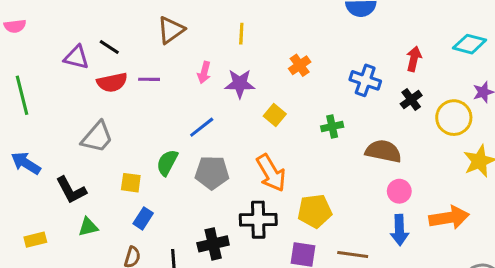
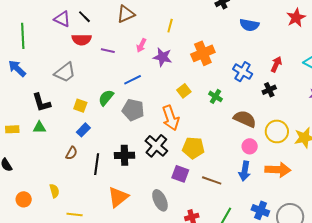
orange cross: (300, 65) -> (203, 53), size x1.6
purple line: (149, 79) -> (108, 51), moved
yellow square: (275, 115) -> (184, 91), moved
yellow circle: (454, 118) -> (277, 131), moved
green cross: (332, 127) -> (215, 96), turned 32
blue arrow: (26, 163) -> (17, 68), moved
black cross: (258, 220) -> (156, 146), turned 30
green triangle: (88, 227) -> (39, 127), moved

